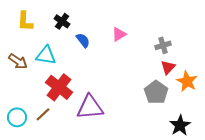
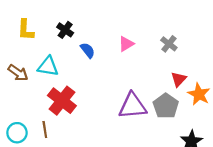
gray cross: (163, 45) -> (169, 44), moved, turned -35
purple triangle: (90, 107) -> (133, 106), moved
brown line: (43, 114) -> (45, 129), turned -56

